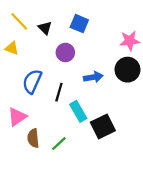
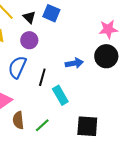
blue square: (79, 24) -> (51, 13), moved
purple circle: (65, 52) -> (29, 40), moved
black square: (103, 126) -> (87, 126), moved, turned 30

